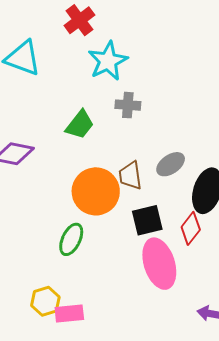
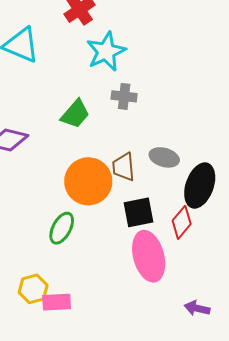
gray ellipse: (171, 164) -> (164, 157), turned 48

